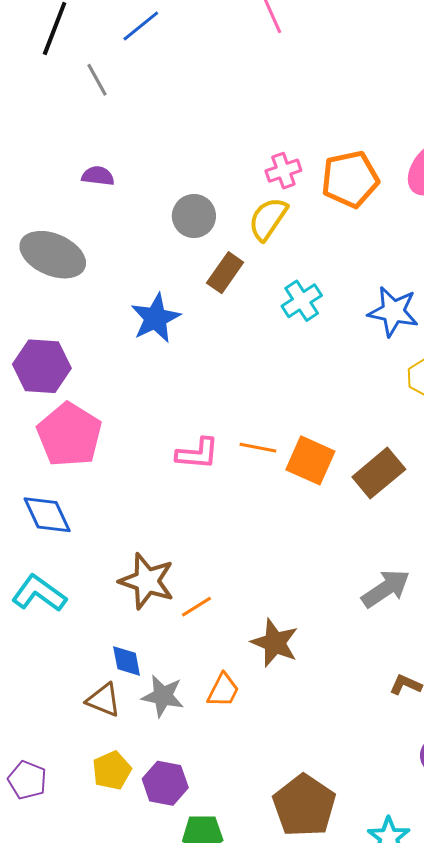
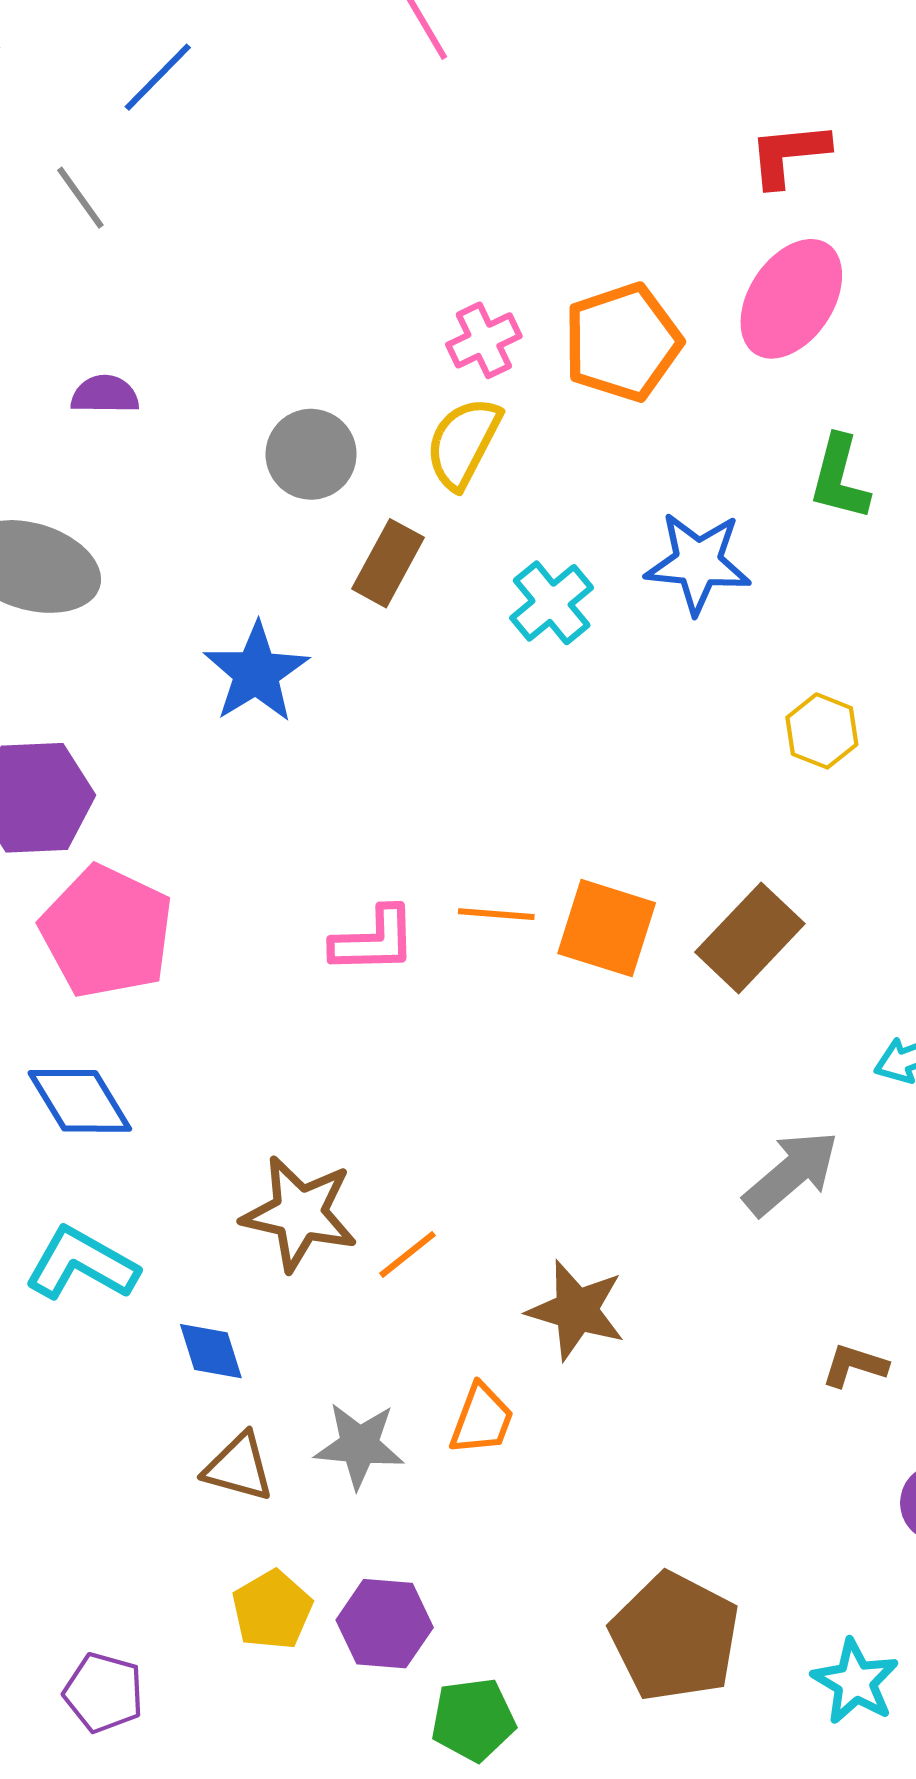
blue star: (393, 312) -> (698, 563), moved
blue diamond: (127, 661) -> (211, 1351), moved
purple pentagon: (27, 780) -> (104, 1693), moved

